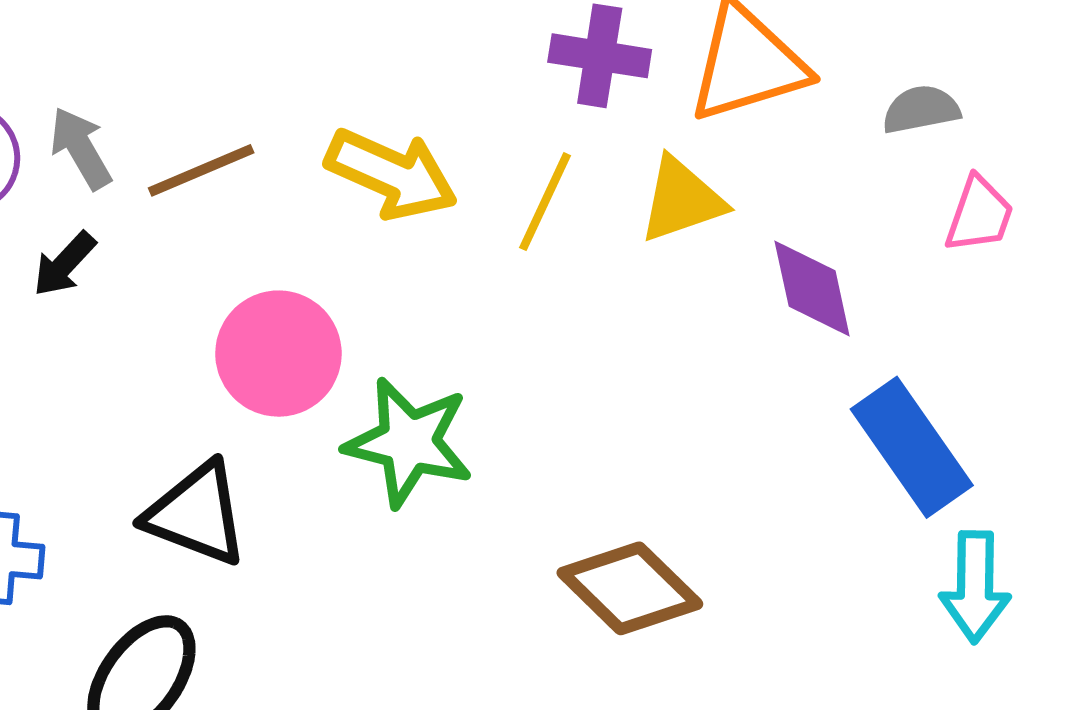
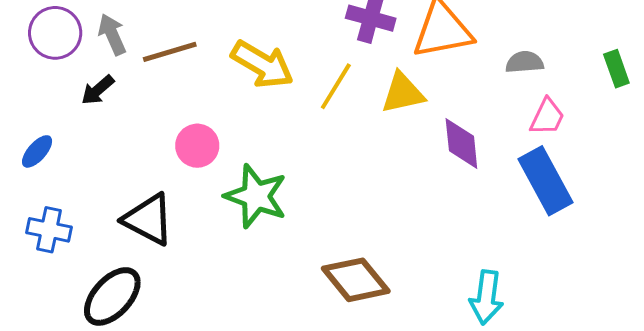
pink circle: (278, 354) -> (197, 146), size x0.7
blue rectangle: (912, 447) -> (545, 181), moved
cyan arrow: (975, 587) -> (486, 297), moved

